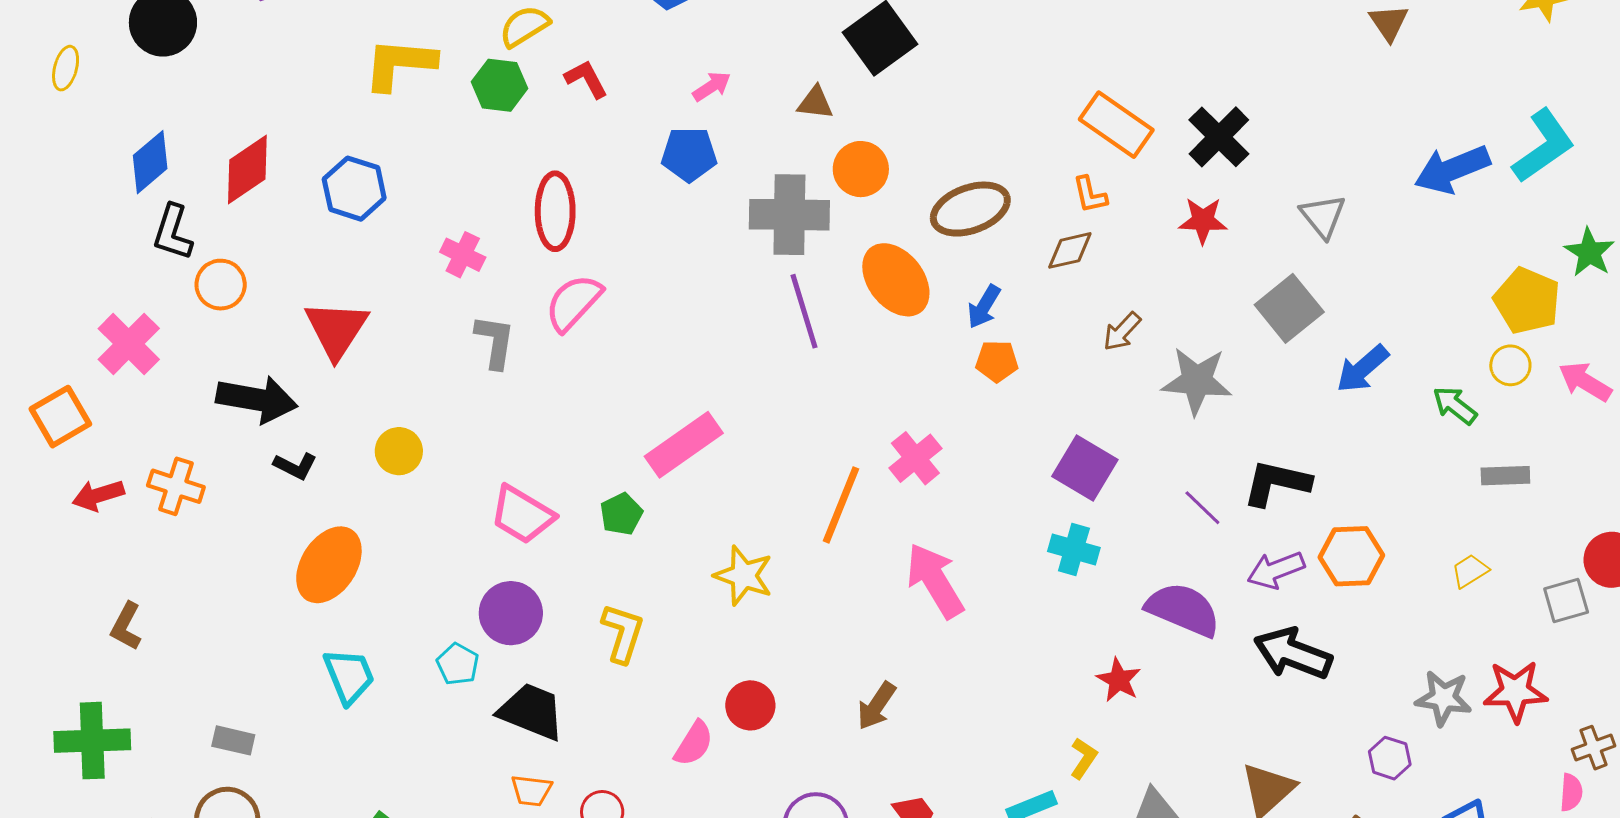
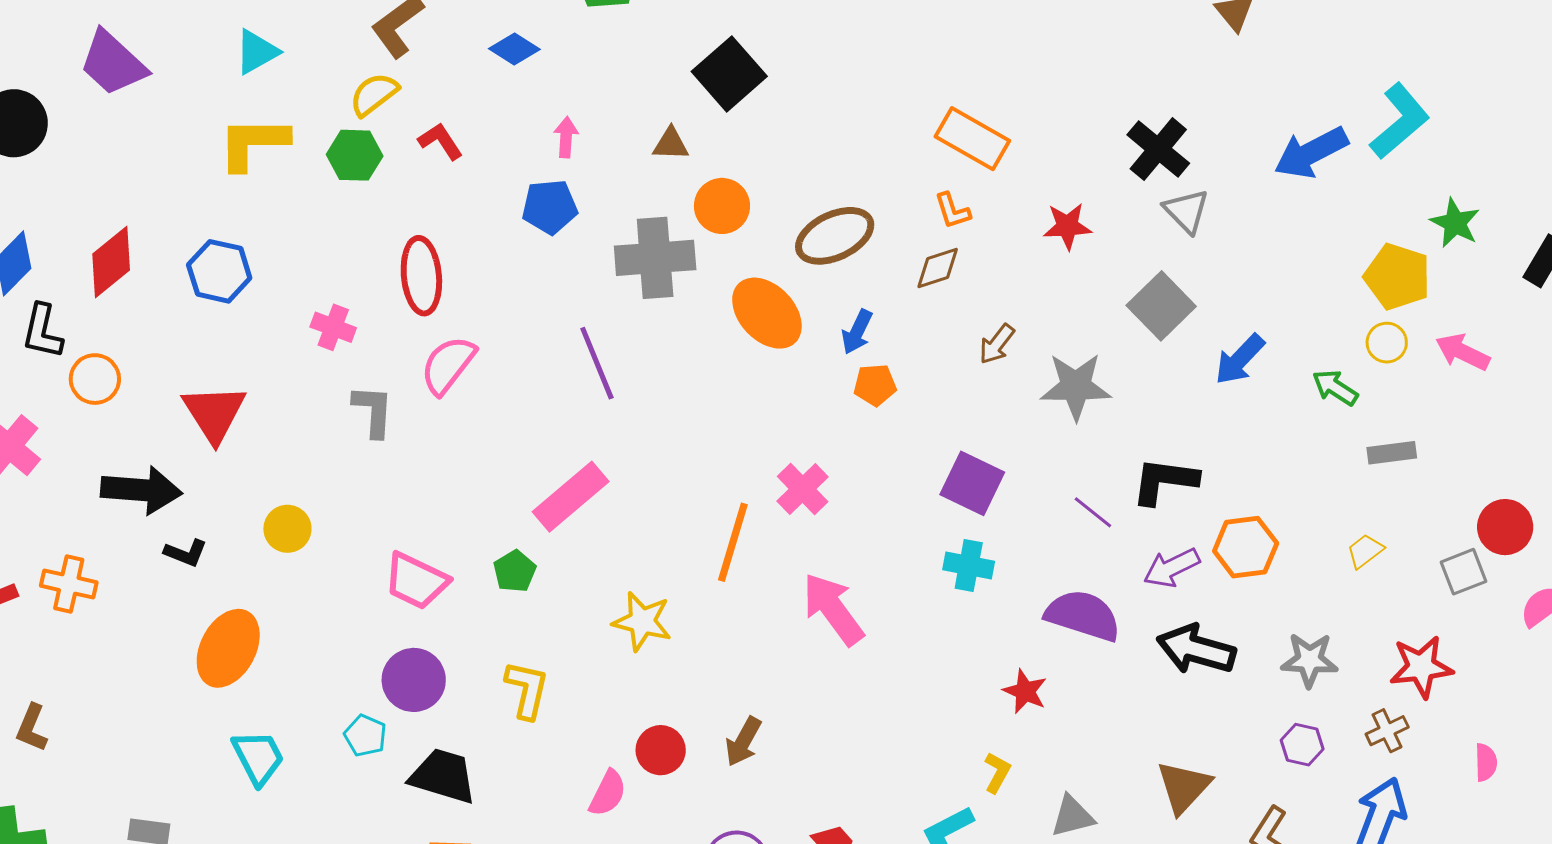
pink arrow: (712, 86) -> (566, 137), turned -48
black cross: (1219, 137) -> (1158, 149), moved
purple line: (804, 311) -> (597, 363), moved
gray star: (1444, 698) -> (1309, 660), moved
brown arrow: (876, 706) -> (743, 742), moved
brown cross: (1593, 748) -> (1387, 731), moved

